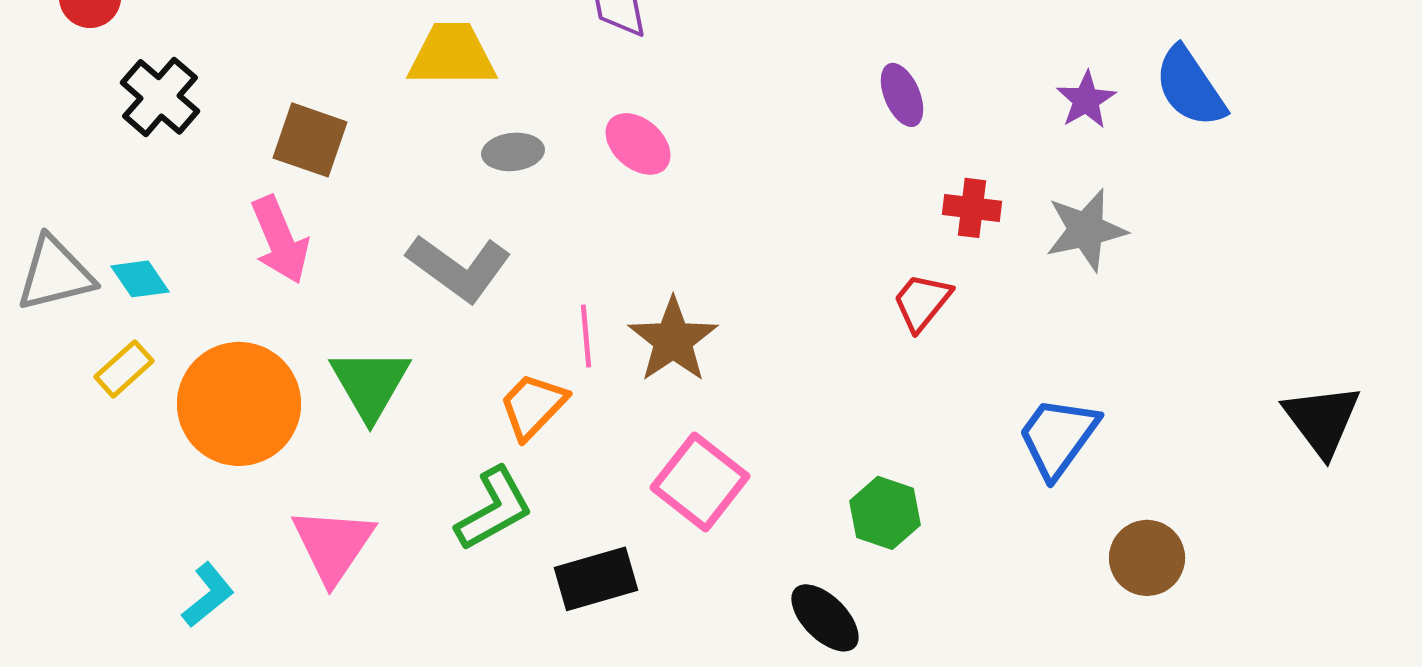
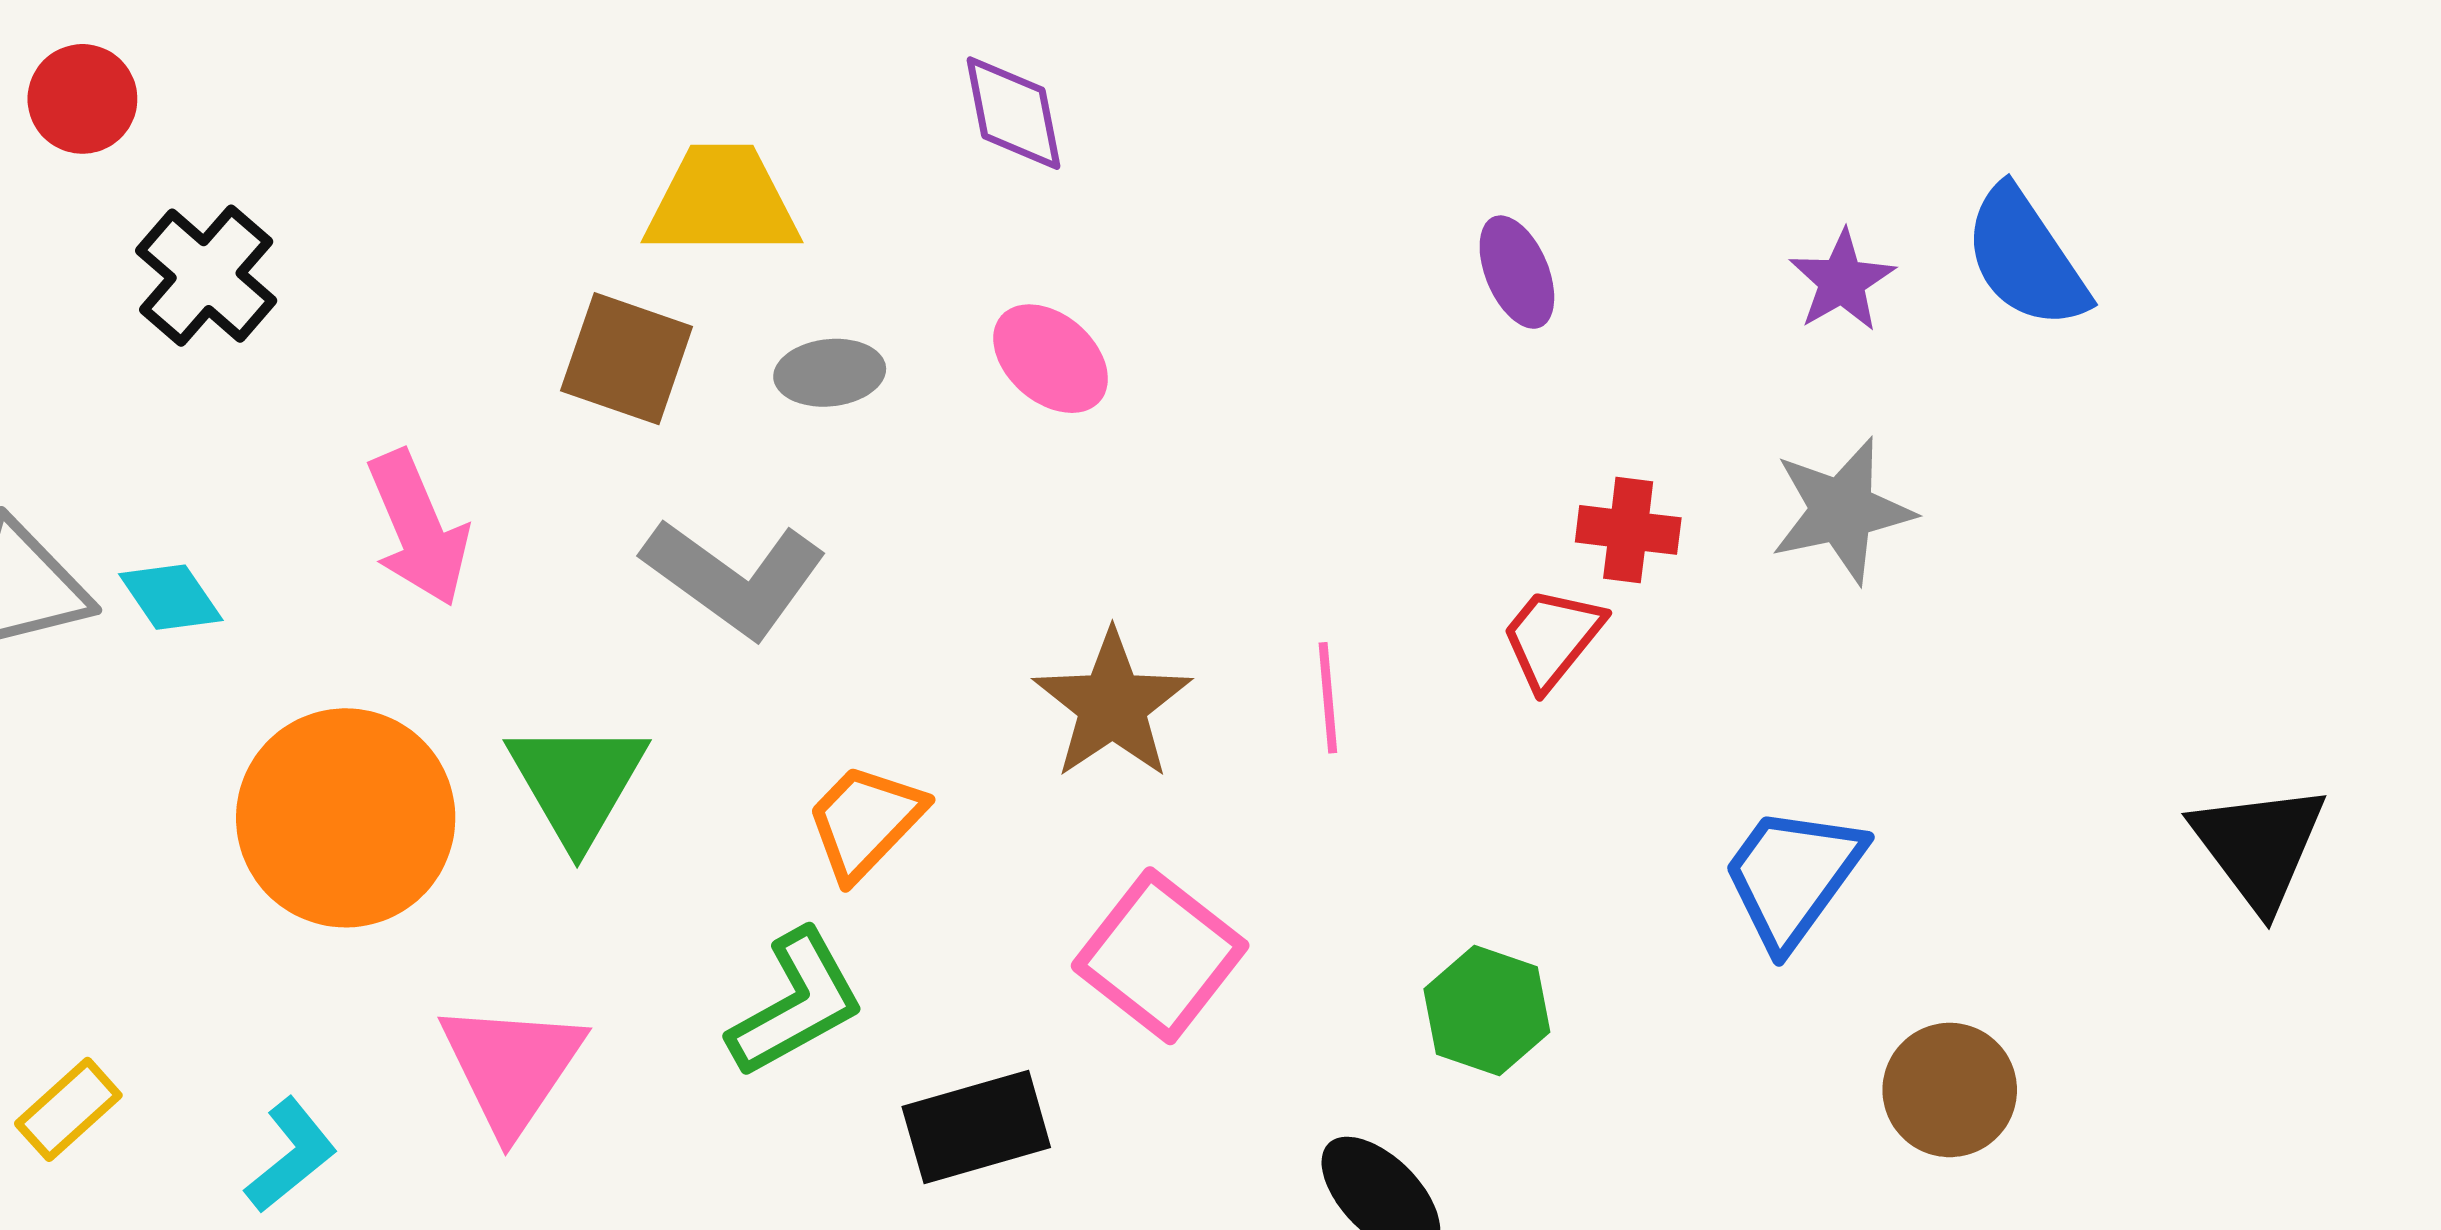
brown square: (310, 140) -> (627, 359), moved
red cross: (972, 208) -> (1628, 530), moved
pink line: (586, 336) -> (1328, 698), moved
yellow rectangle: (124, 369) -> (68, 1109), moved

